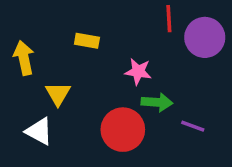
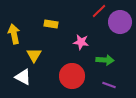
red line: (169, 19) -> (99, 11), turned 49
green arrow: (157, 102) -> (105, 60), moved
purple line: (193, 126) -> (109, 85), moved

